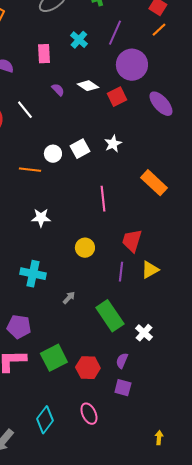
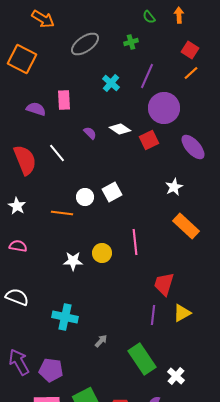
pink rectangle: (44, 54) -> (64, 100), moved
white star: (113, 144) -> (174, 187), moved
yellow circle: (85, 248) -> (102, 253), moved

